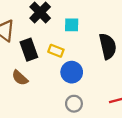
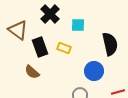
blue circle: (72, 72) -> (94, 71), moved

